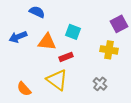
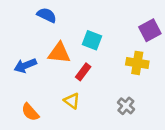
blue arrow: (18, 37) -> (25, 66), moved
red rectangle: (66, 57) -> (83, 72), turned -32
yellow triangle: (57, 80) -> (72, 101), size x0.6

